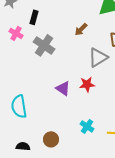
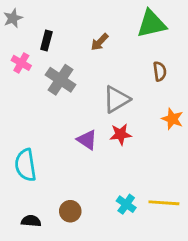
brown arrow: (81, 29) -> (100, 42), moved
gray triangle: (98, 57) -> (116, 99), moved
cyan cross: (87, 126) -> (126, 204), moved

